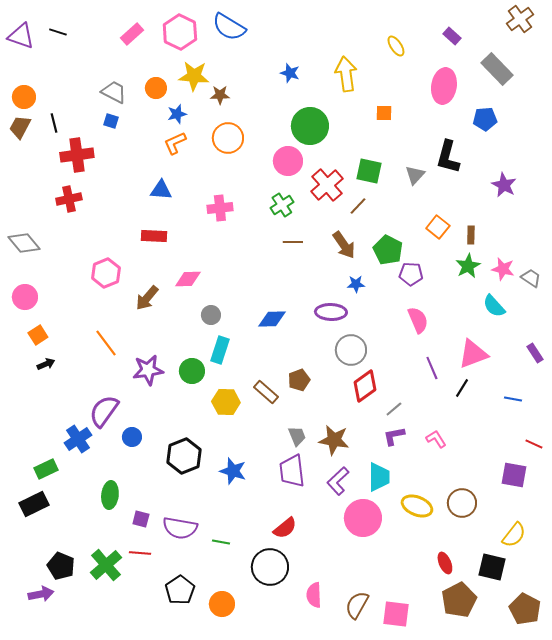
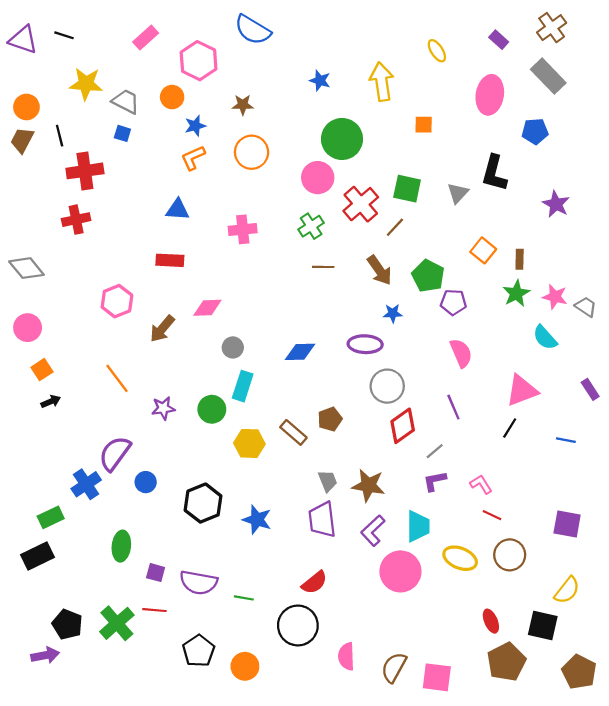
brown cross: (520, 19) -> (552, 28), moved
pink hexagon: (180, 32) -> (199, 61), moved
yellow star: (194, 76) -> (86, 84), moved
purple line: (432, 368) -> (453, 407), moved
purple star: (148, 370) -> (163, 408), size x0.7
red line: (534, 444) -> (492, 515), moved

